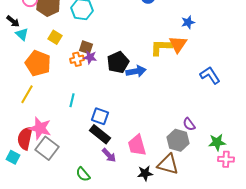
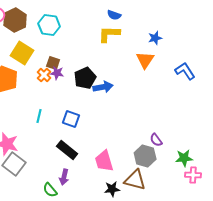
yellow square: (55, 37) -> (22, 53), size x1.6
yellow L-shape: (161, 47) -> (109, 34), moved
orange cross: (77, 59) -> (44, 75), turned -32
blue L-shape: (210, 75) -> (185, 71), moved
blue square: (100, 116) -> (71, 119), moved
purple arrow: (109, 155) -> (64, 177), moved, turned 56

